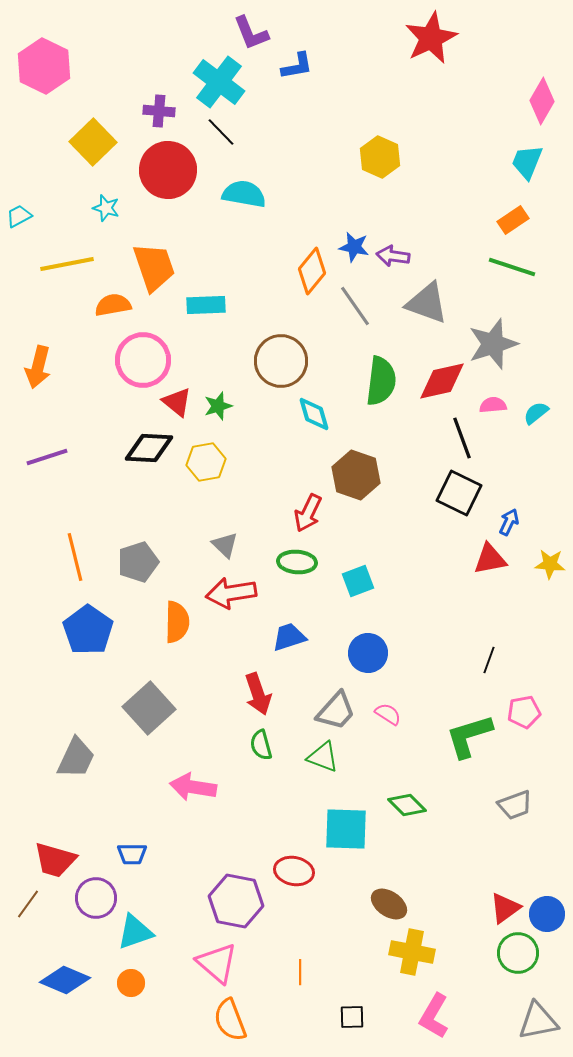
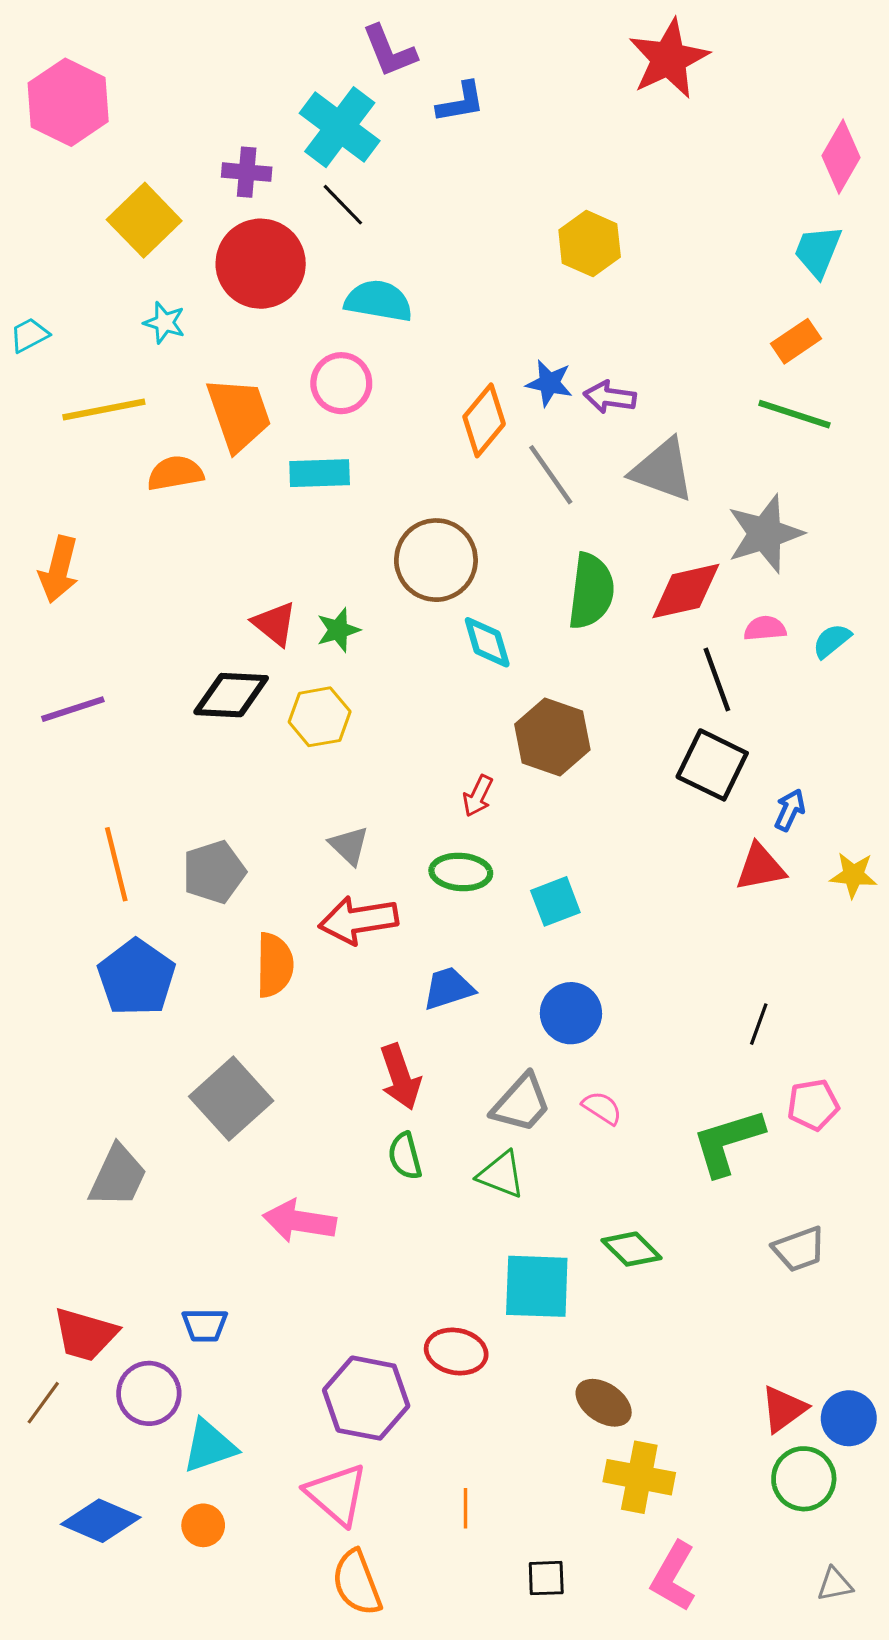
pink circle: (143, 360) -> (341, 383), moved, size x0.7
red arrow: (308, 513) -> (478, 796), size x0.7
gray triangle: (538, 1021) -> (835, 1584), size x0.6

